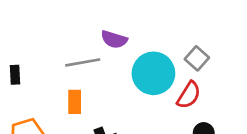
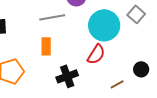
red semicircle: (189, 95) -> (96, 54), moved

